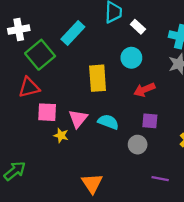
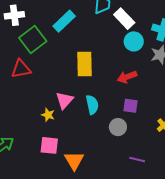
white rectangle: (138, 27) -> (124, 19), size x1.5
cyan circle: (131, 58) -> (134, 41), moved
pink square: (47, 112) -> (49, 145), moved
cyan semicircle: (108, 122) -> (92, 105), turned 54

